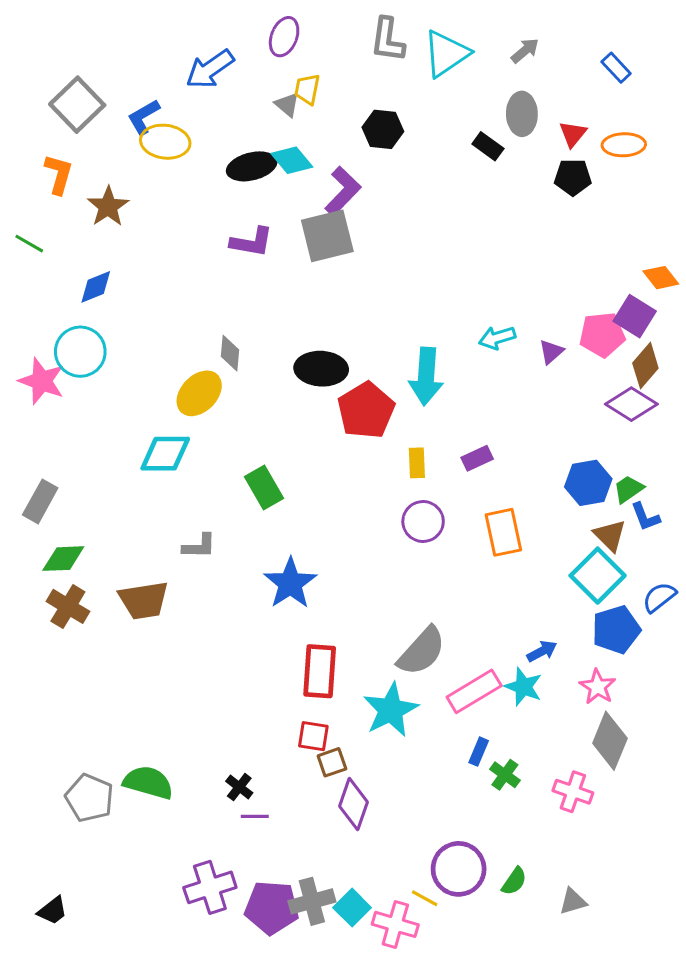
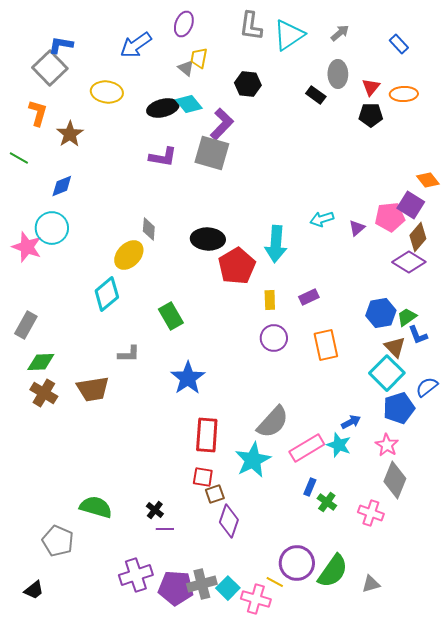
blue L-shape: (144, 117) -> (61, 45), moved, turned 40
gray square: (327, 236) -> (212, 153), turned 30
cyan diamond: (165, 454) -> (107, 294), turned -40
gray pentagon: (90, 798) -> (58, 541), moved
green semicircle: (514, 881) -> (333, 571), size x1.8

